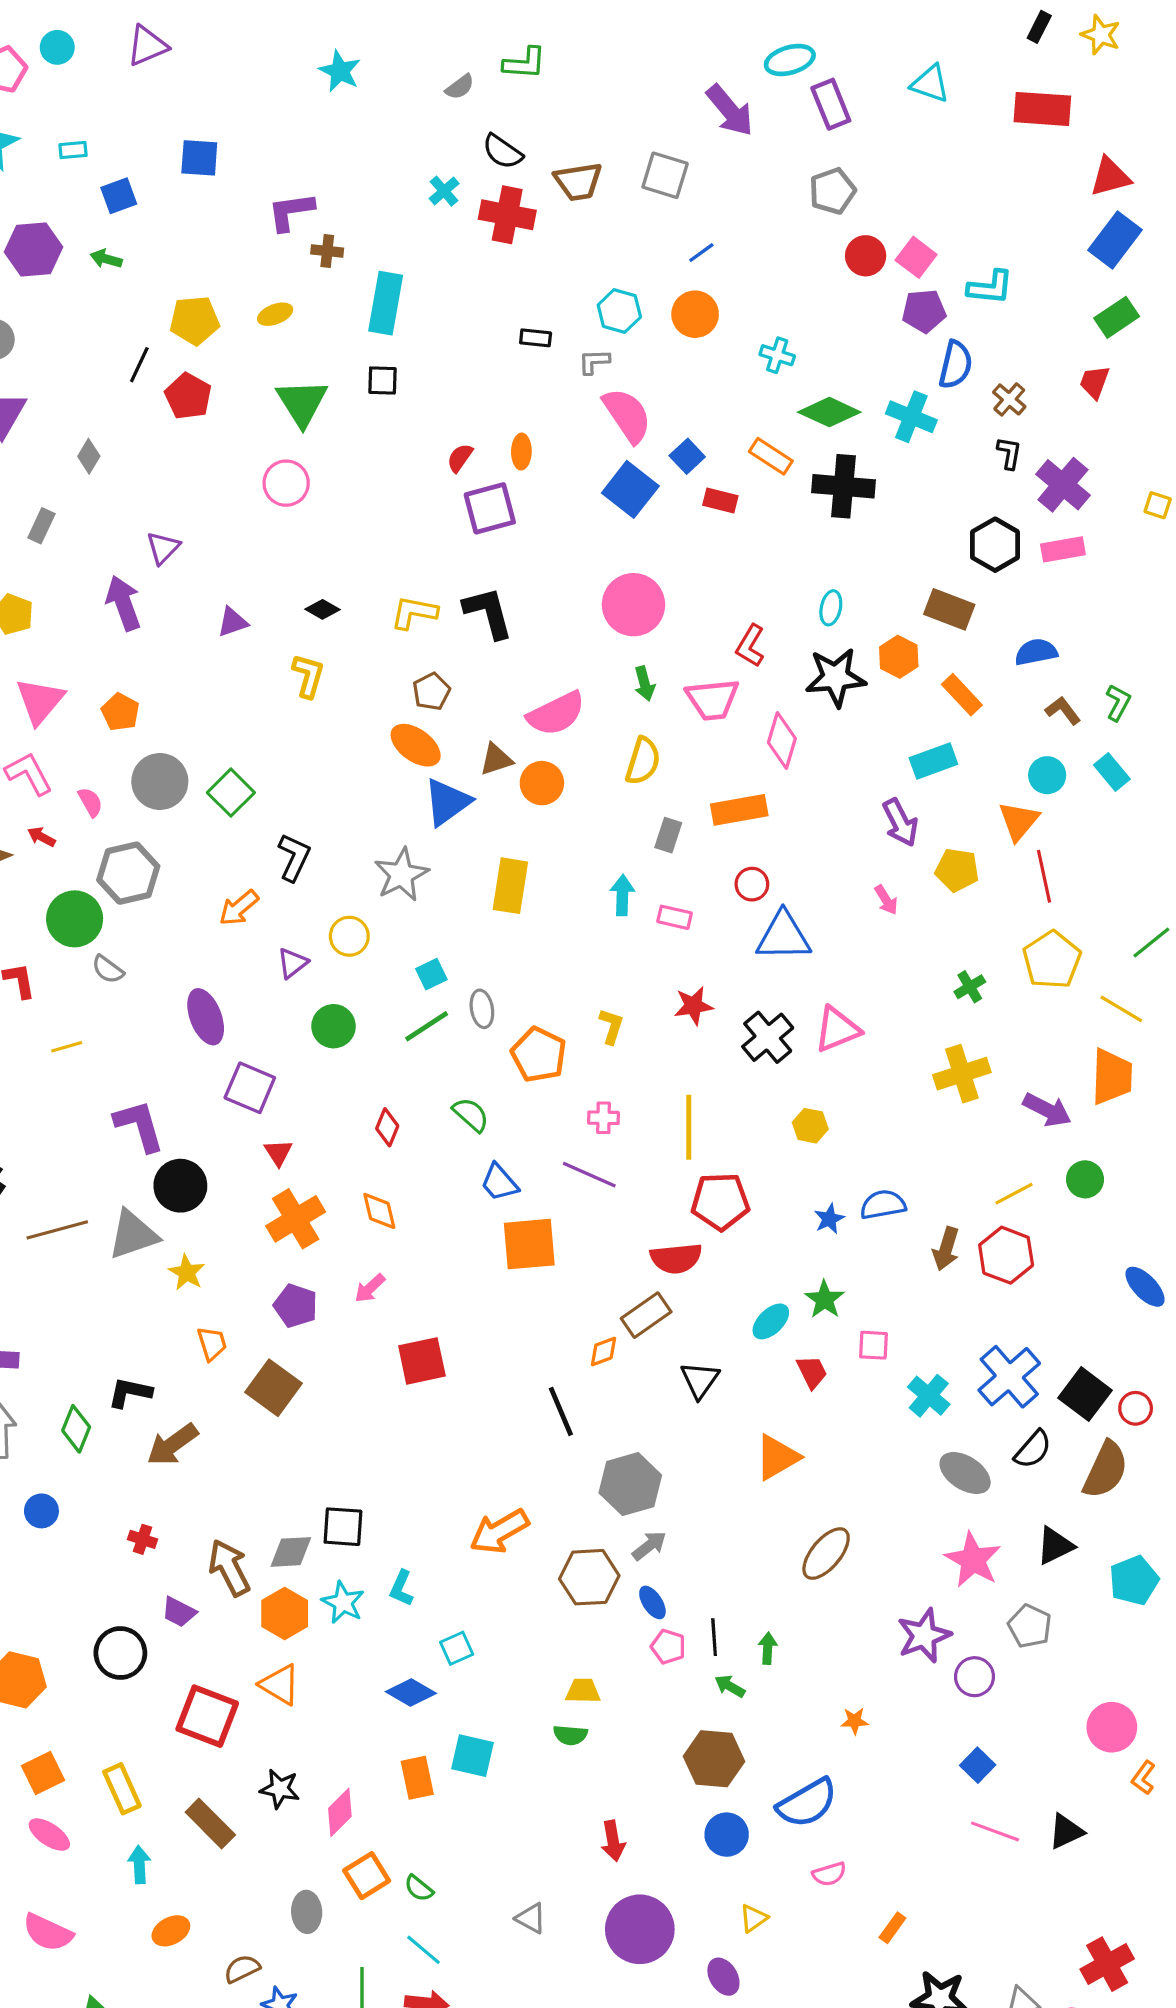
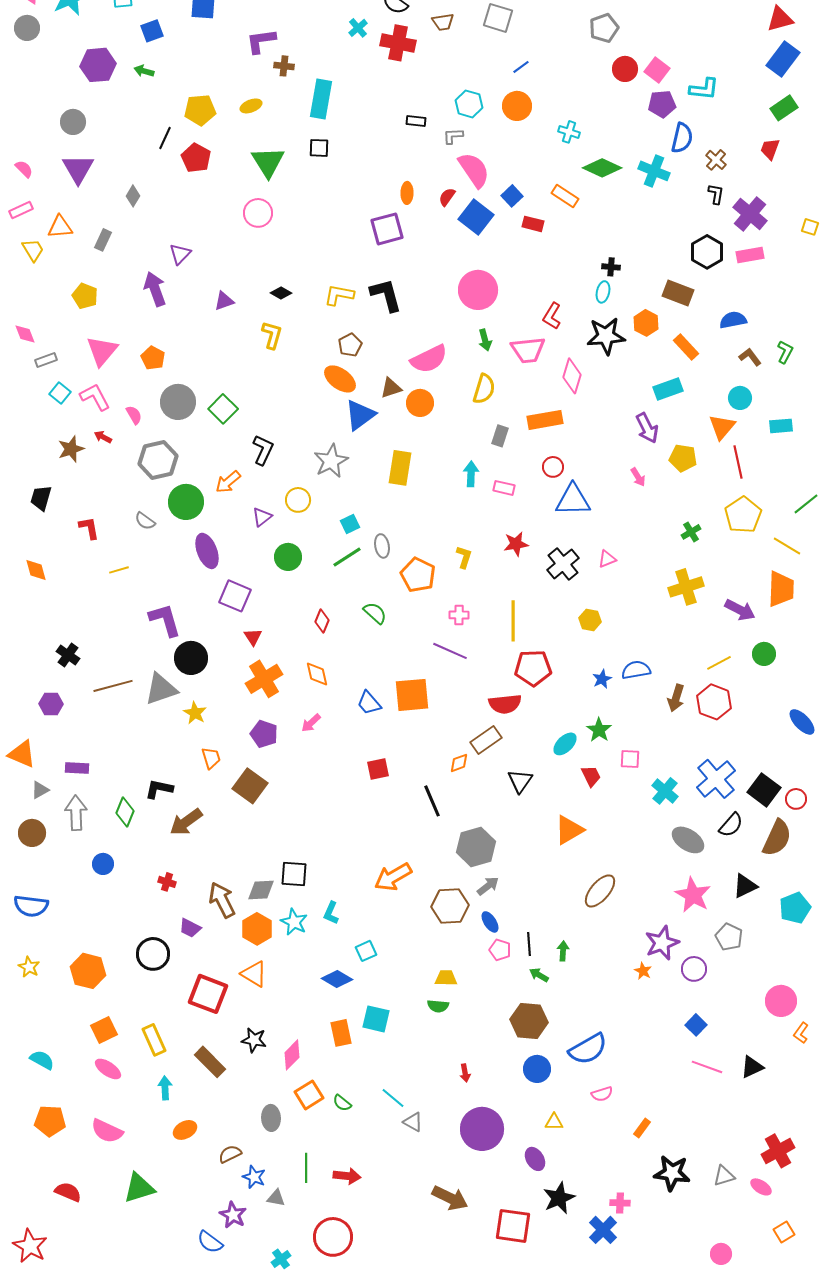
brown trapezoid: (578, 182) -> (443, 22), size x0.7
red semicircle: (460, 458) -> (447, 197), moved
black cross: (843, 486) -> (611, 267), moved, size x0.5
cyan rectangle: (1112, 772) -> (781, 426), moved, turned -55
green circle: (75, 919) -> (186, 502), moved
pink triangle: (837, 1029) -> (607, 559), size x0.6
blue trapezoid: (499, 1183) -> (369, 703), moved
red square: (422, 1361) -> (378, 769), moved, size x0.7
orange star: (855, 1721) -> (643, 971), moved, turned 30
red arrow: (613, 1841) -> (465, 1073), size x0.7
yellow triangle: (753, 1918) -> (554, 1122), turned 36
cyan line: (424, 1950) -> (393, 1098), moved

